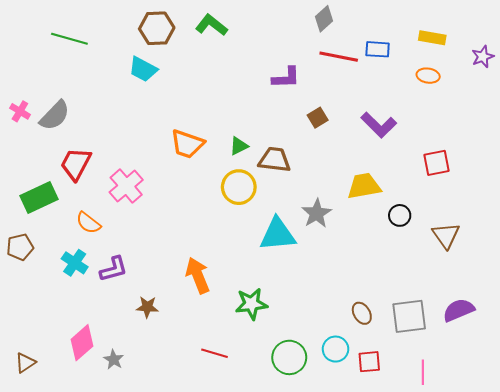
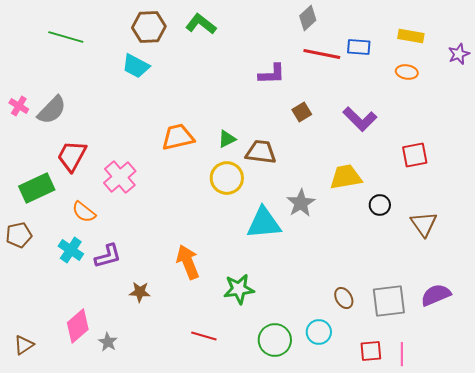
orange trapezoid: (187, 144) -> (178, 137), turned 148
red square: (369, 362) -> (371, 351), moved

